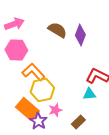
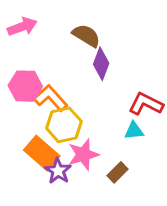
purple diamond: (80, 35) -> (101, 64), moved
pink hexagon: (16, 50) -> (25, 86), moved
pink star: (55, 110) -> (83, 155), size x1.5

